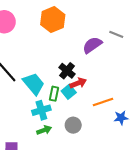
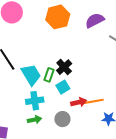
purple semicircle: (92, 45) -> (95, 20), moved
red arrow: (78, 83) -> (79, 102), moved
green rectangle: (54, 94) -> (49, 75), moved

